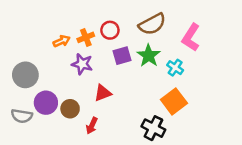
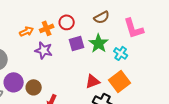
brown semicircle: (152, 24) -> (102, 17), size x0.7
pink L-shape: (191, 37) -> (134, 28), turned -50
red triangle: (103, 93) -> (93, 81), moved

